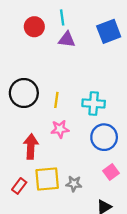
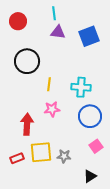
red circle: (34, 27) -> (18, 21), moved
blue square: (109, 31) -> (89, 36), moved
black circle: (24, 93) -> (27, 61), moved
red rectangle: (19, 186) -> (17, 158), turned 32

